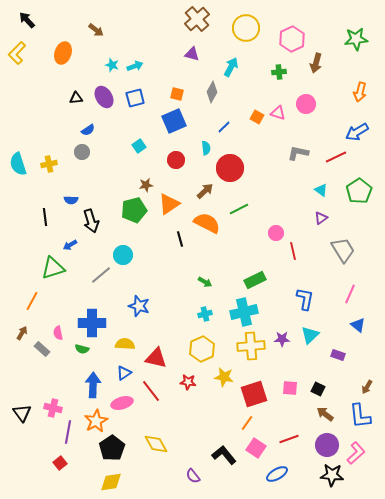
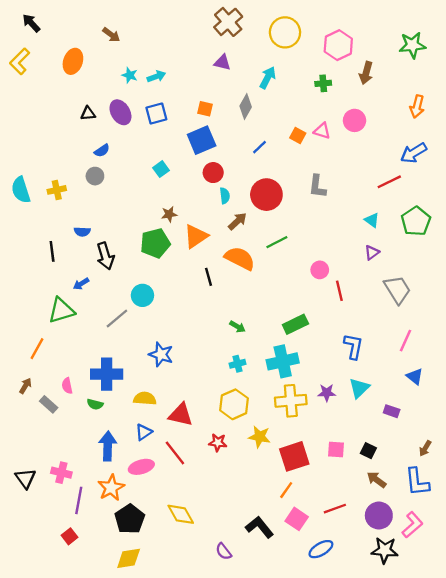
cyan semicircle: (206, 148) -> (225, 196), moved
gray L-shape: (298, 153) -> (317, 186), moved, turned -95
red circle: (176, 160) -> (213, 173), moved

